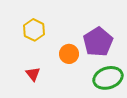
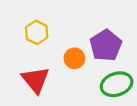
red triangle: (33, 74) -> (36, 80), size x1.8

